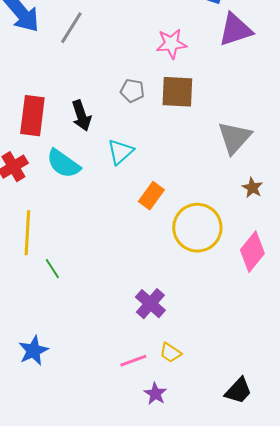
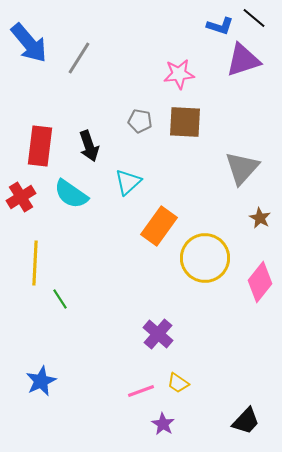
orange rectangle: (151, 196) -> (159, 226), size x1.4

